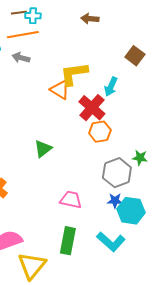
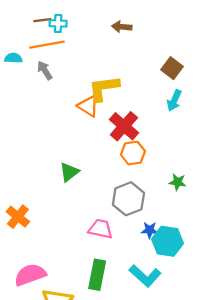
gray arrow: (21, 58) -> (45, 70), turned 42
cyan arrow: (111, 87) -> (174, 101), moved
gray hexagon: (117, 173) -> (128, 199), moved

